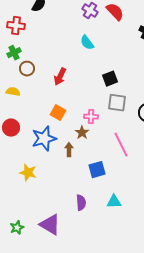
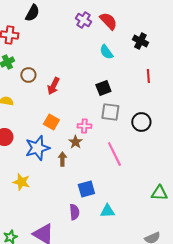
cyan semicircle: (87, 43) -> (106, 52), moved
brown circle: (27, 69) -> (28, 75), moved
blue square: (97, 170) -> (86, 189), moved

